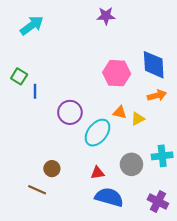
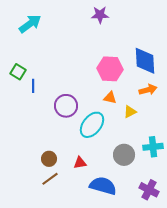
orange triangle: (120, 112) -> (110, 98), moved
red triangle: (98, 173) -> (80, 163), moved
brown line: (37, 190) -> (50, 179), moved, turned -60

